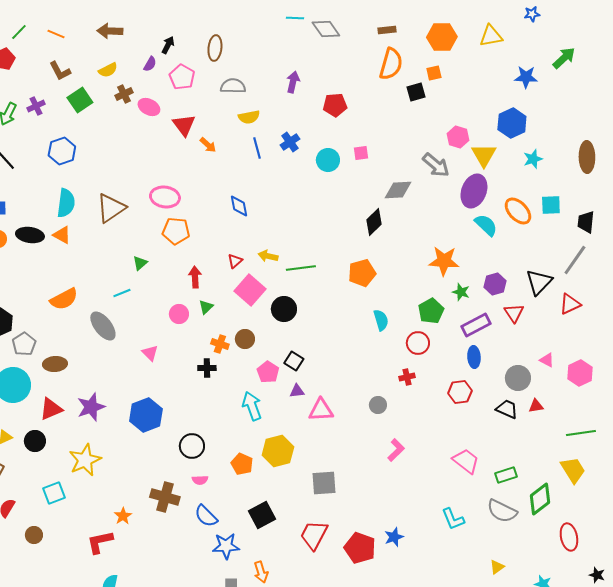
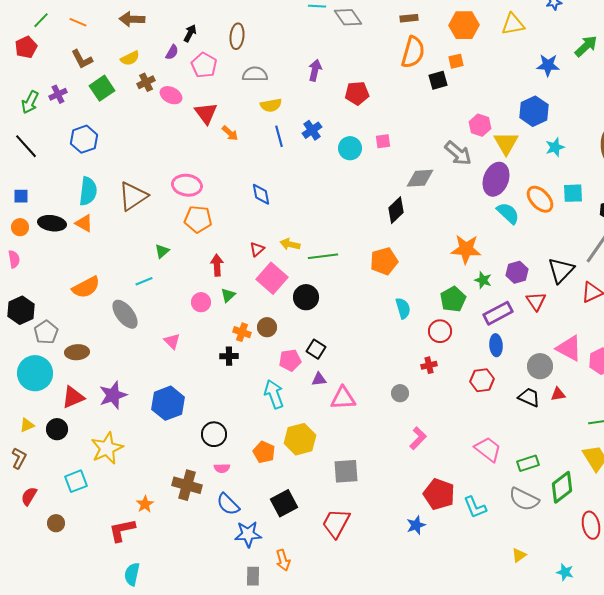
pink triangle: (547, 360) -> (569, 348), size x1.8
pink pentagon: (268, 372) -> (290, 360), turned 30
red pentagon: (360, 548) -> (439, 494), moved

